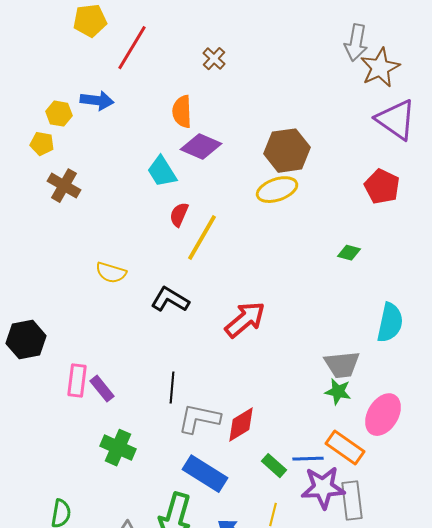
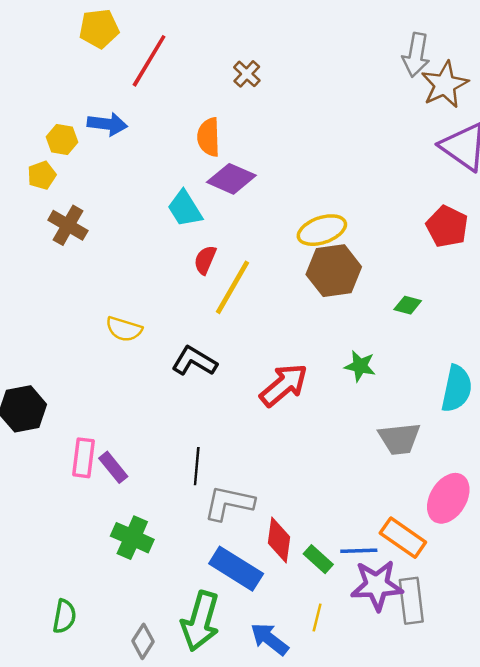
yellow pentagon: (42, 144) -> (42, 175), turned -30
brown hexagon: (287, 151) -> (334, 271), moved
green star: (338, 392) -> (360, 366), moved
red diamond: (241, 425) -> (279, 540), moved, turned -51

